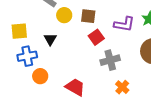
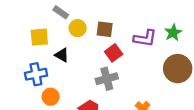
yellow square: (19, 31) -> (39, 37), moved
black triangle: (50, 39) -> (62, 55), turned -32
gray cross: (110, 60) -> (107, 79), moved

